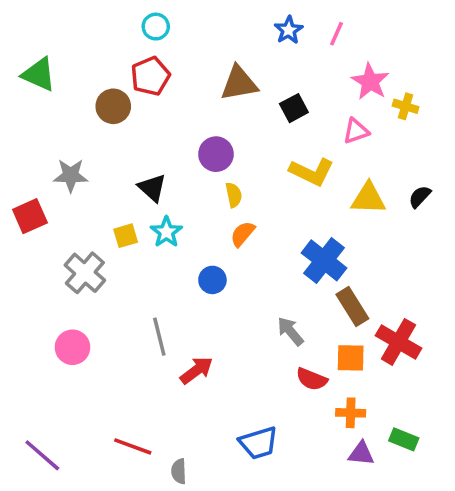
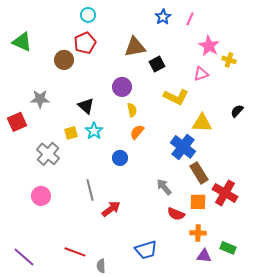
black square: (294, 108) -> (157, 64), moved
yellow triangle: (368, 198) -> (202, 123), moved

